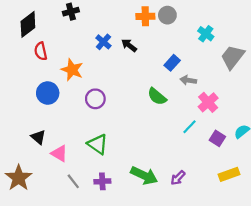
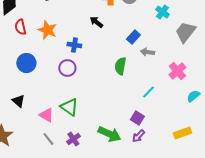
blue cross: (103, 42) -> (74, 45), moved, turned -32
orange star: (72, 70) -> (47, 30), moved
green semicircle: (157, 97) -> (120, 66), turned 60
pink cross: (208, 102) -> (177, 71), moved
purple square: (217, 138) -> (137, 118), moved
pink triangle: (59, 153) -> (46, 115), moved
purple cross: (102, 181) -> (73, 139), turned -32

